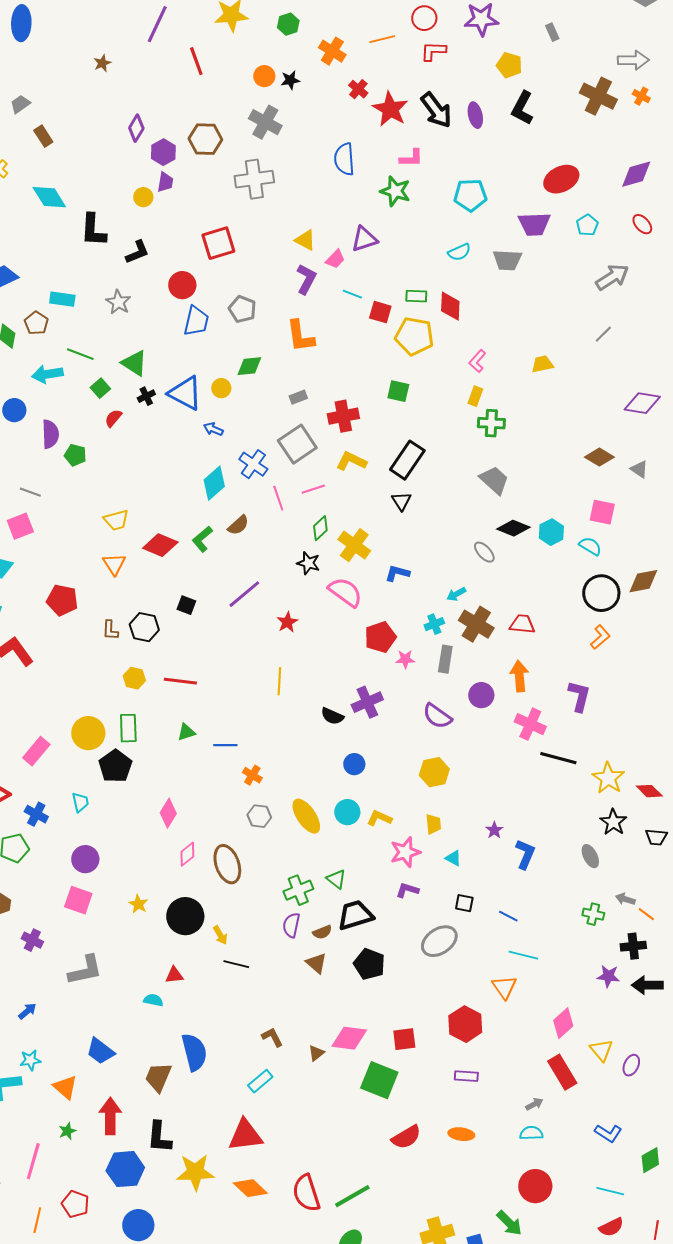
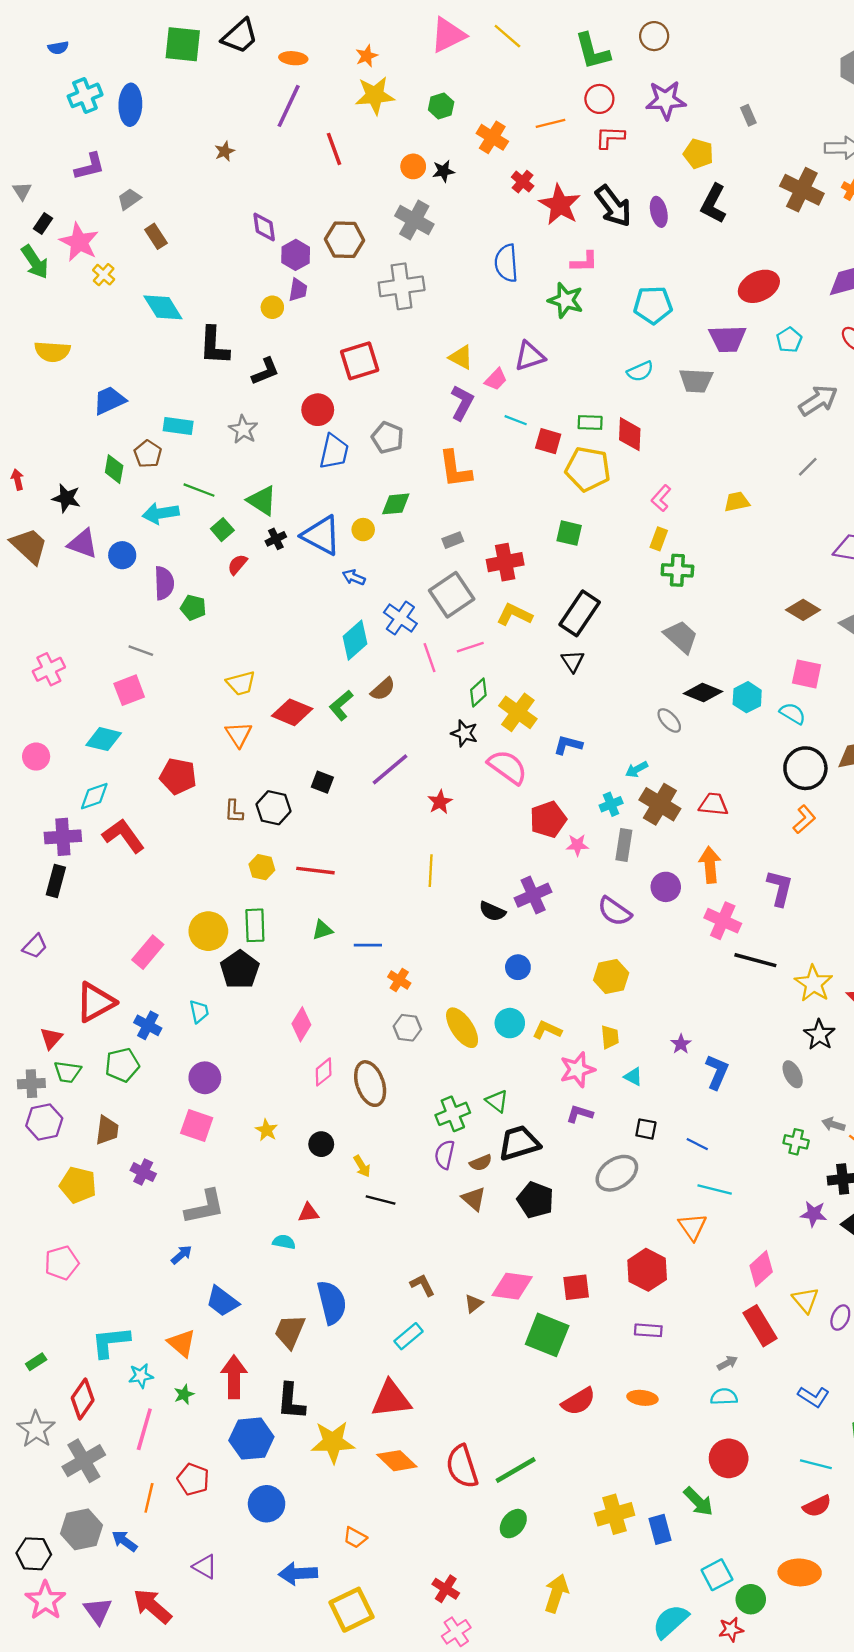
purple diamond: (136, 128) -> (264, 227), turned -40
black circle: (185, 916) -> (321, 1144), size x0.6
blue arrow: (27, 1011) -> (182, 1255), moved
cyan star: (30, 1060) -> (141, 1376), moved

